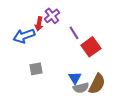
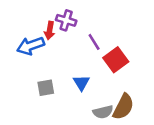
purple cross: (52, 16) -> (66, 20), turned -35
blue triangle: (75, 78) -> (81, 83), moved

